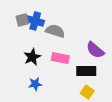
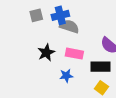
blue cross: (35, 21) -> (60, 15), moved, turned -30
blue star: (35, 84) -> (66, 76), moved

